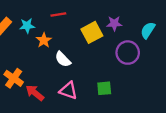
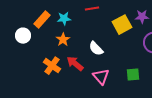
orange star: (44, 40) -> (63, 40), moved
pink triangle: (68, 91) -> (101, 77), turned 30
red arrow: (35, 93) -> (75, 64), moved

